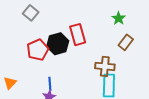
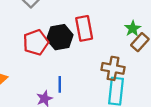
green star: (119, 18) -> (133, 29), moved
blue line: (50, 84) -> (60, 84), moved

